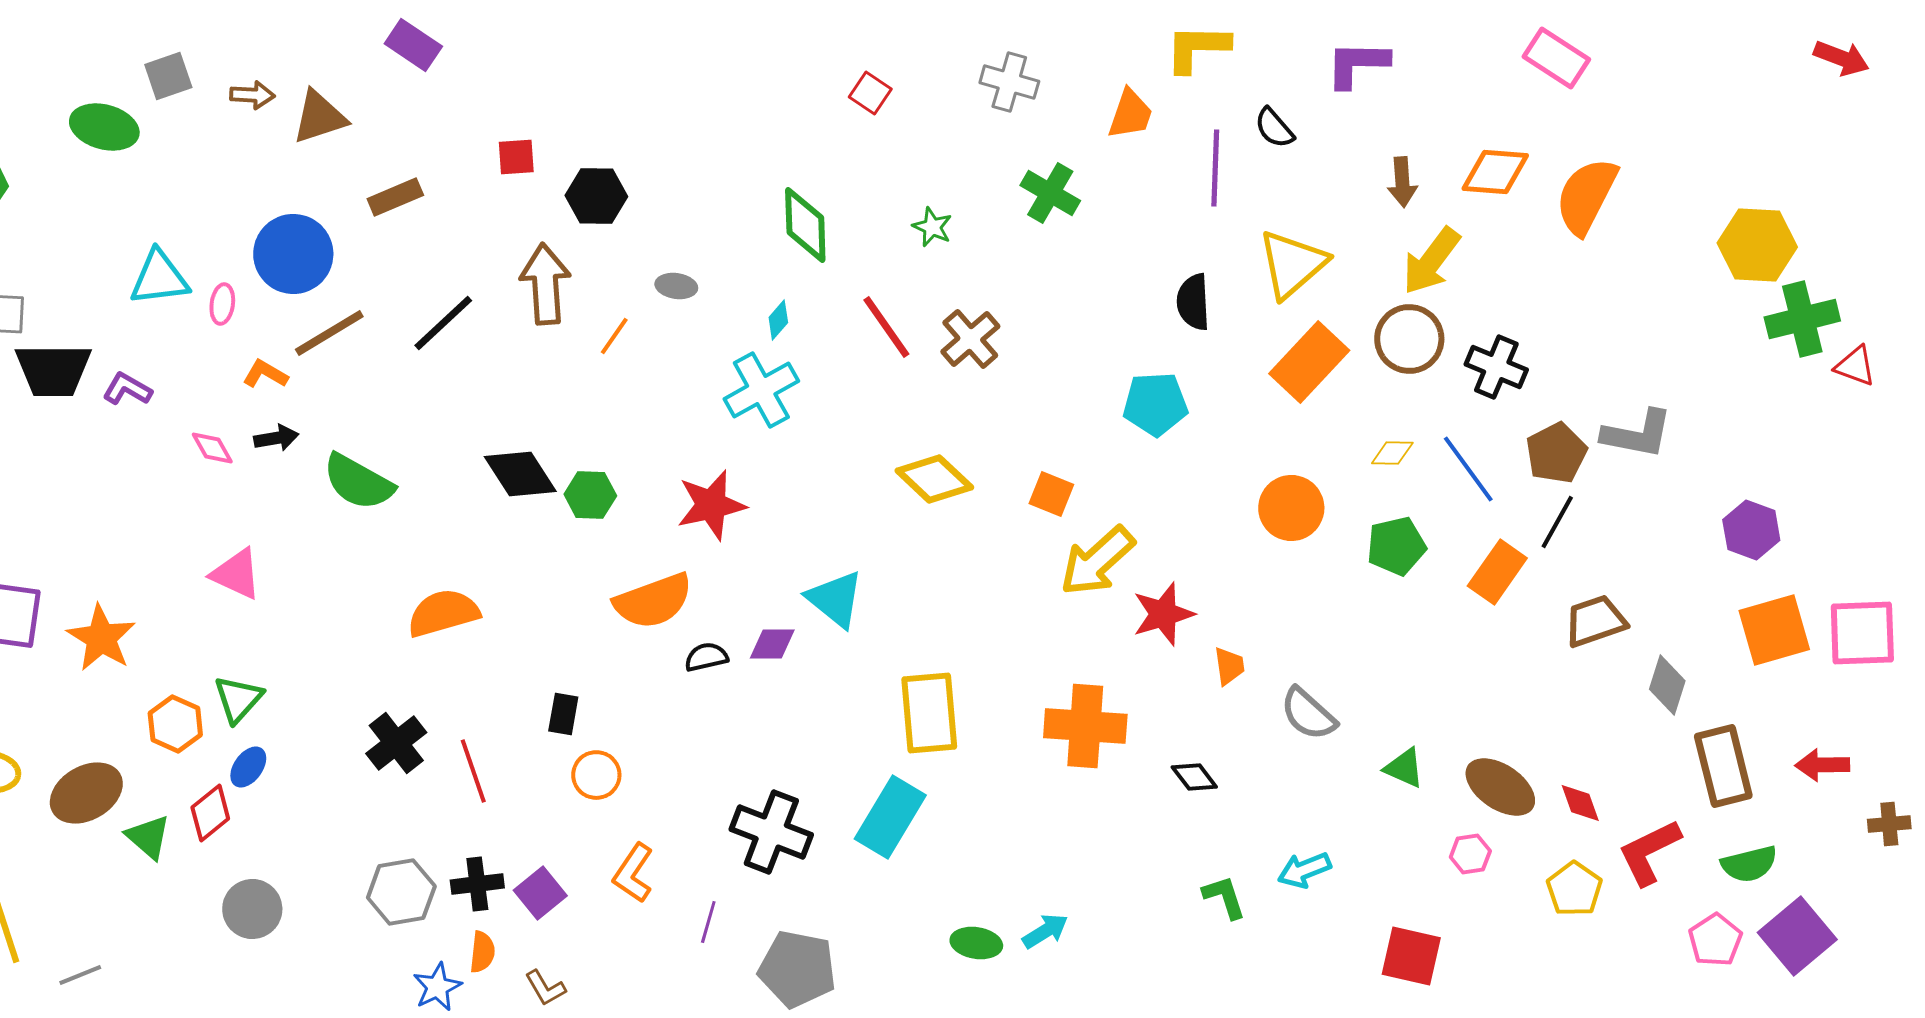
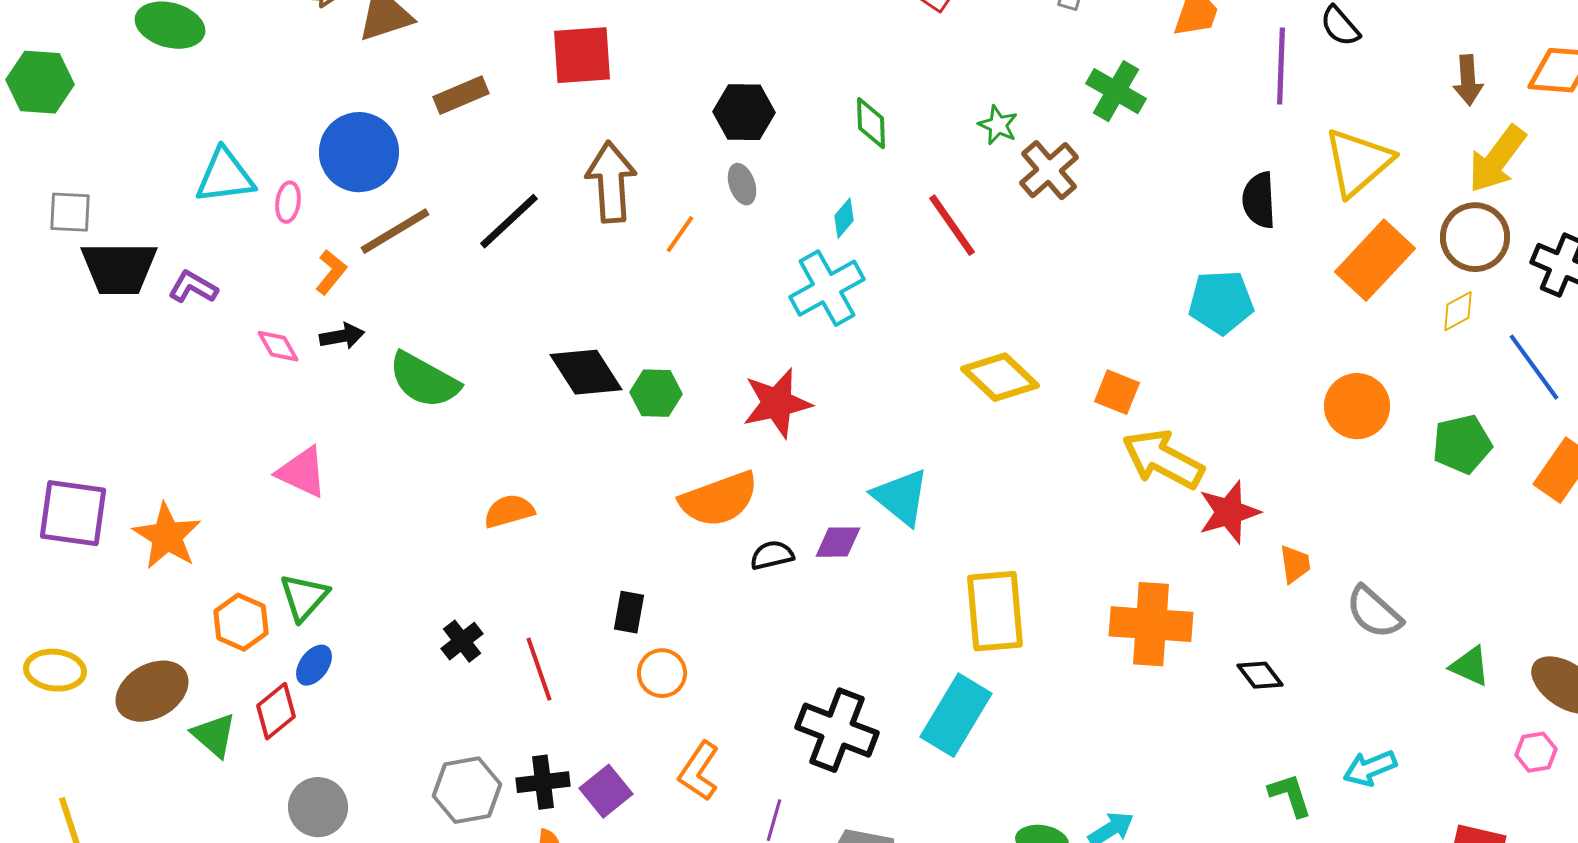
red square: (516, 157) -> (582, 55), size x1.6
black hexagon: (596, 196) -> (744, 112), moved
green diamond: (805, 225) -> (871, 123), size x0.7
gray ellipse: (676, 286) -> (742, 184), turned 63
brown cross: (970, 339) -> (1049, 170), moved
orange L-shape: (265, 374) -> (331, 272), turned 99
yellow diamond: (1392, 453) -> (1458, 311), moved, turned -30
yellow arrow: (1097, 561) -> (1163, 459), turned 70
orange semicircle: (443, 613) -> (509, 511), size x0.7
black cross: (396, 743) -> (462, 641), size x0.7

